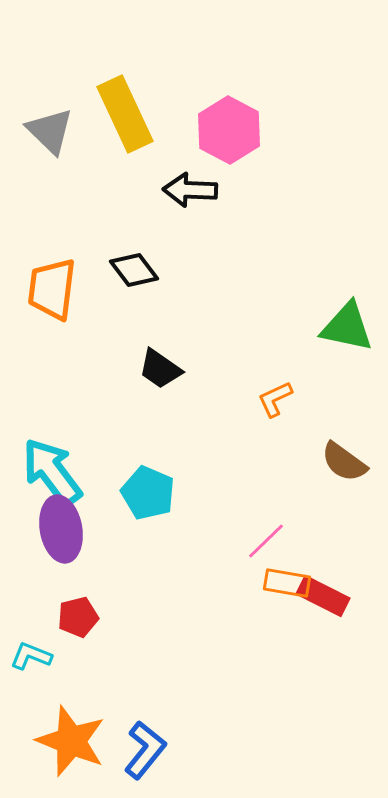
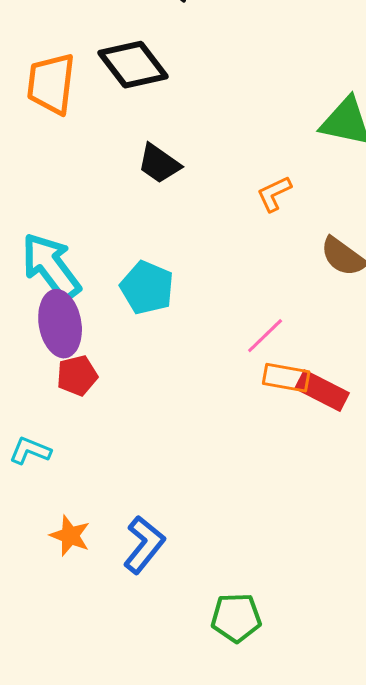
black diamond: (134, 270) -> (133, 65), size x1.4
red pentagon: (78, 617) -> (77, 376), moved
orange star: (71, 741) -> (70, 536), size x0.6

